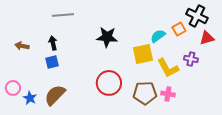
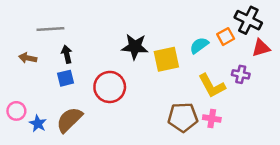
gray line: (63, 15) -> (50, 29), moved
yellow square: (143, 54) -> (166, 59), moved
red circle: (109, 83) -> (110, 87), moved

